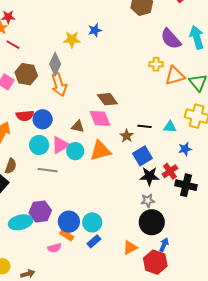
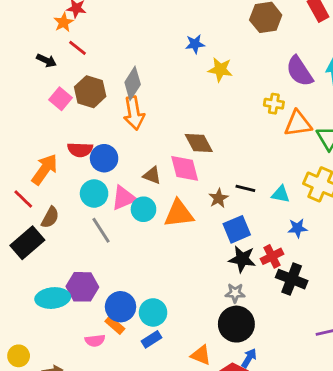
yellow star: (72, 39) -> (220, 70), moved
gray line: (48, 170) -> (101, 230), turned 42
orange triangle: (130, 247) -> (201, 355), turned 42

